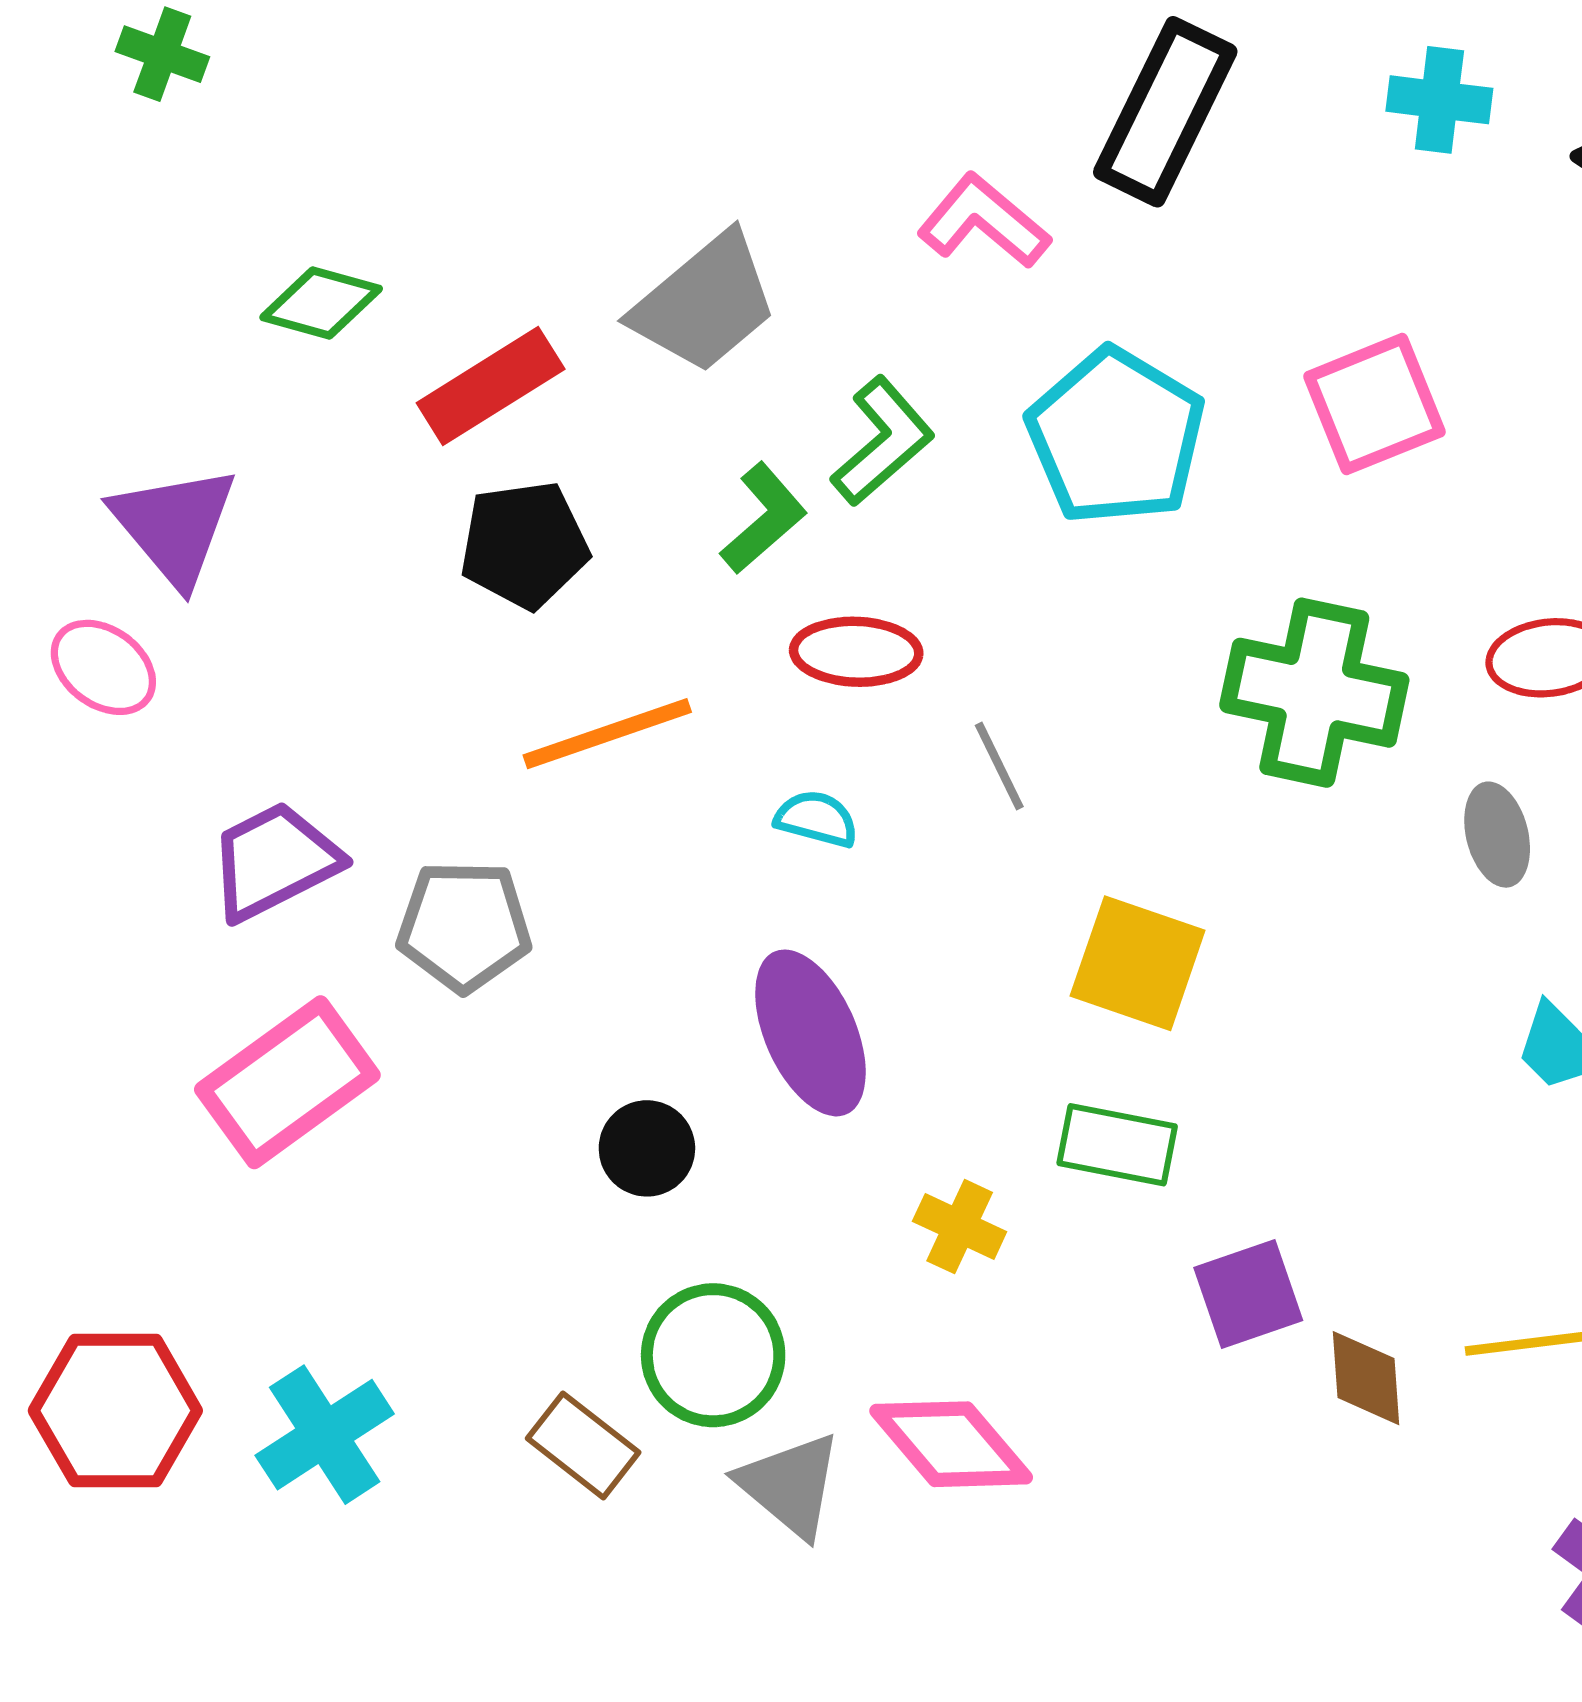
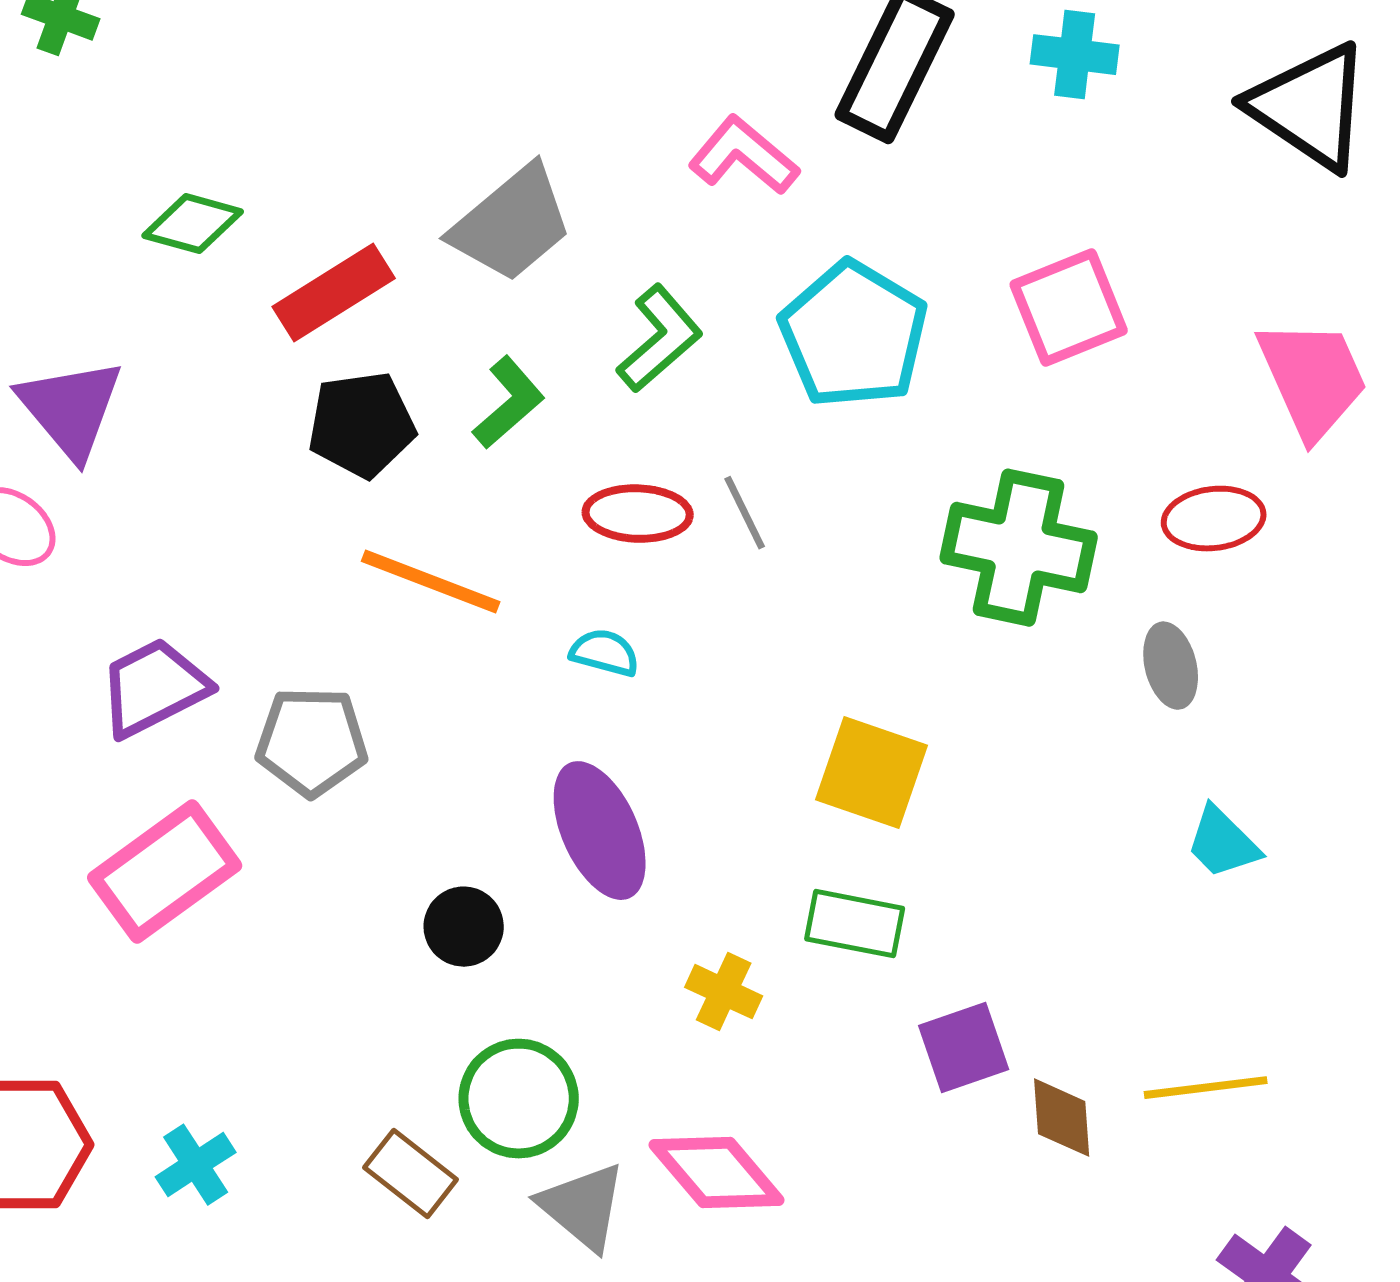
cyan cross: (1439, 100) -> (1075, 55), moved
green L-shape: (764, 518) -> (509, 403), moved
orange line: (607, 734) -> (431, 582), turned 40
gray line: (999, 766) -> (745, 513), moved
cyan cross: (325, 1435) -> (196, 1165), size x0.7

